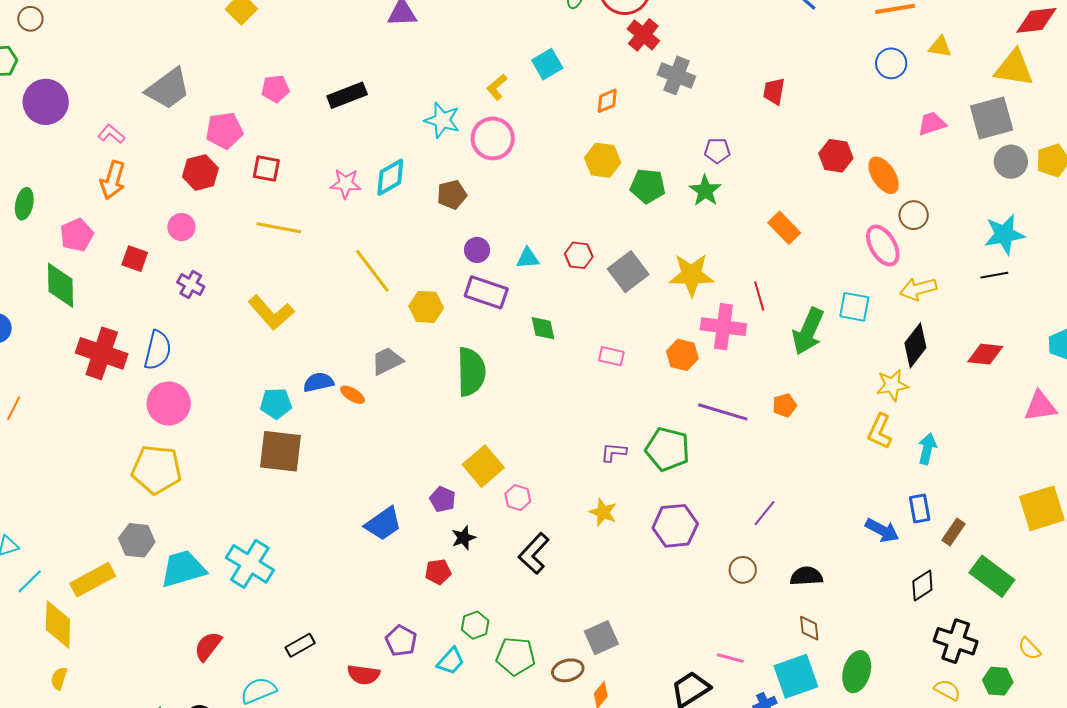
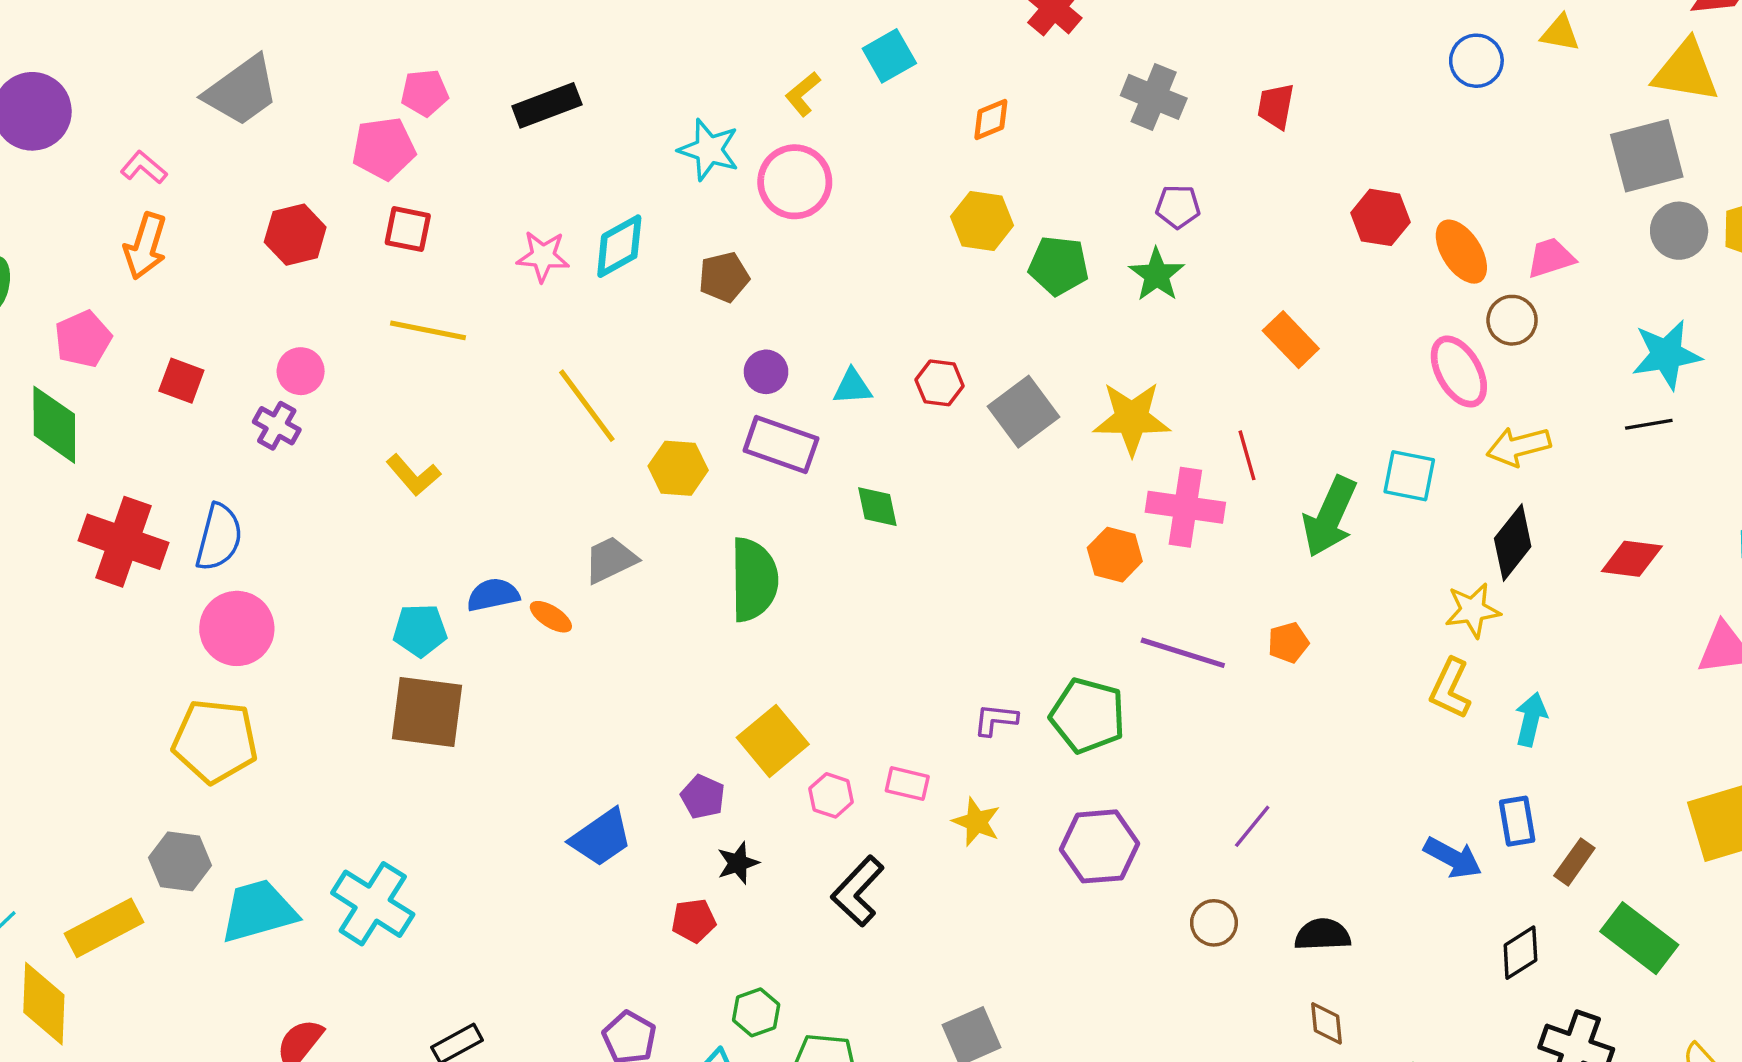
gray cross: (676, 75) -> (1154, 97), moved
pink trapezoid: (932, 123) -> (1551, 258), moved
pink pentagon: (224, 131) -> (384, 148), moved
pink circle: (181, 227) -> (301, 371), moved
yellow L-shape: (271, 313) -> (413, 475), size x0.7
pink rectangle: (611, 356) -> (907, 784), moved

